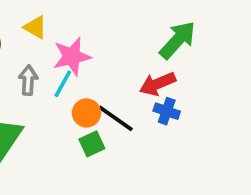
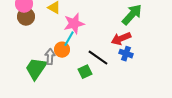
gray arrow: (28, 80) -> (50, 57), moved
orange circle: (86, 113) -> (62, 50), moved

